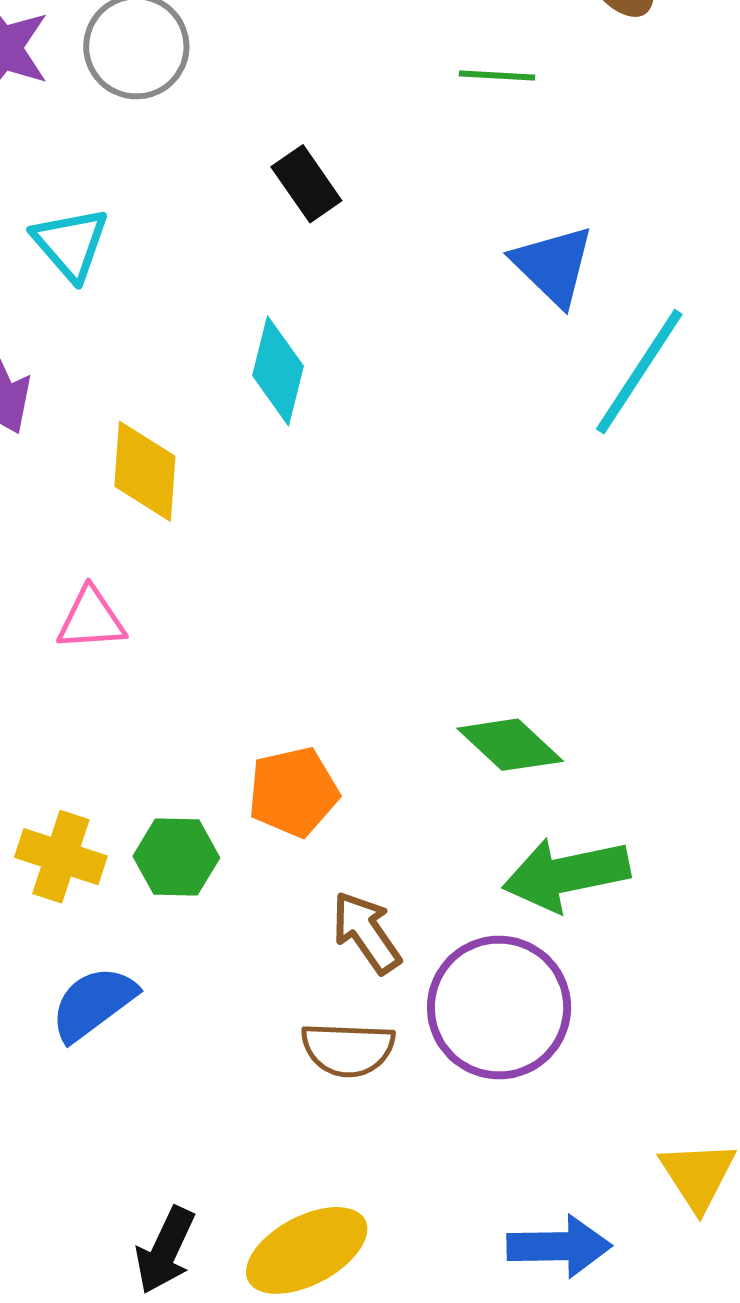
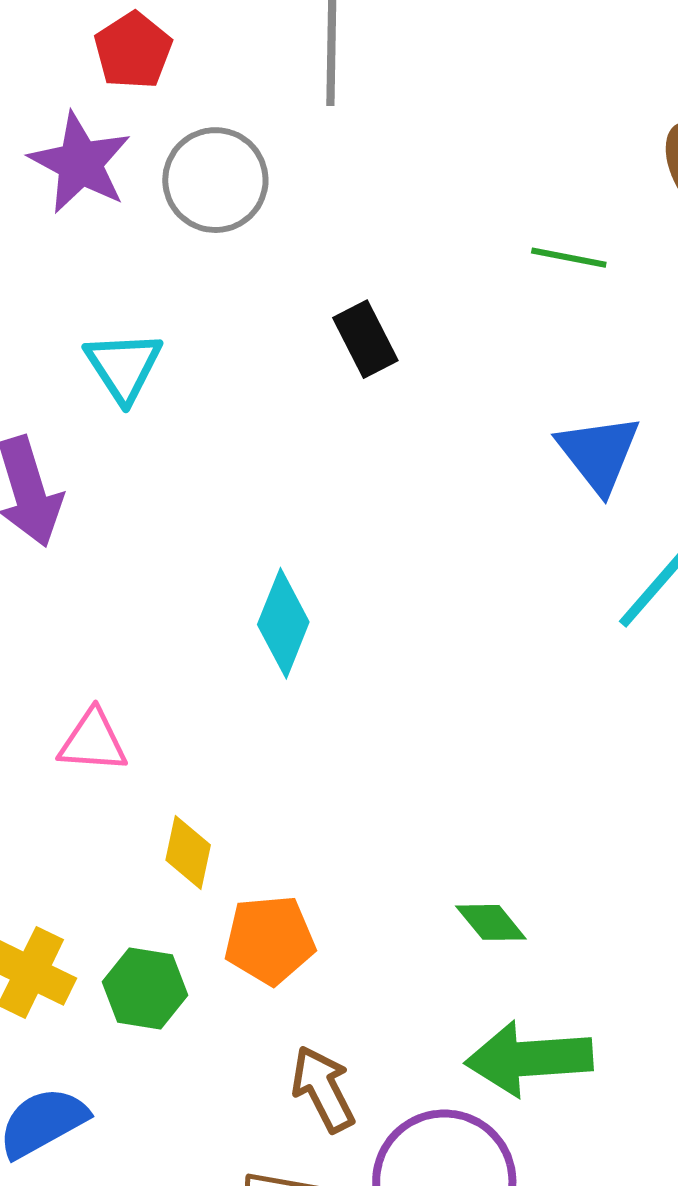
cyan diamond: (278, 371) -> (283, 623), moved
yellow diamond: (145, 471) -> (188, 853), moved, size x0.7
green diamond: (510, 745) -> (491, 922), size x0.7

